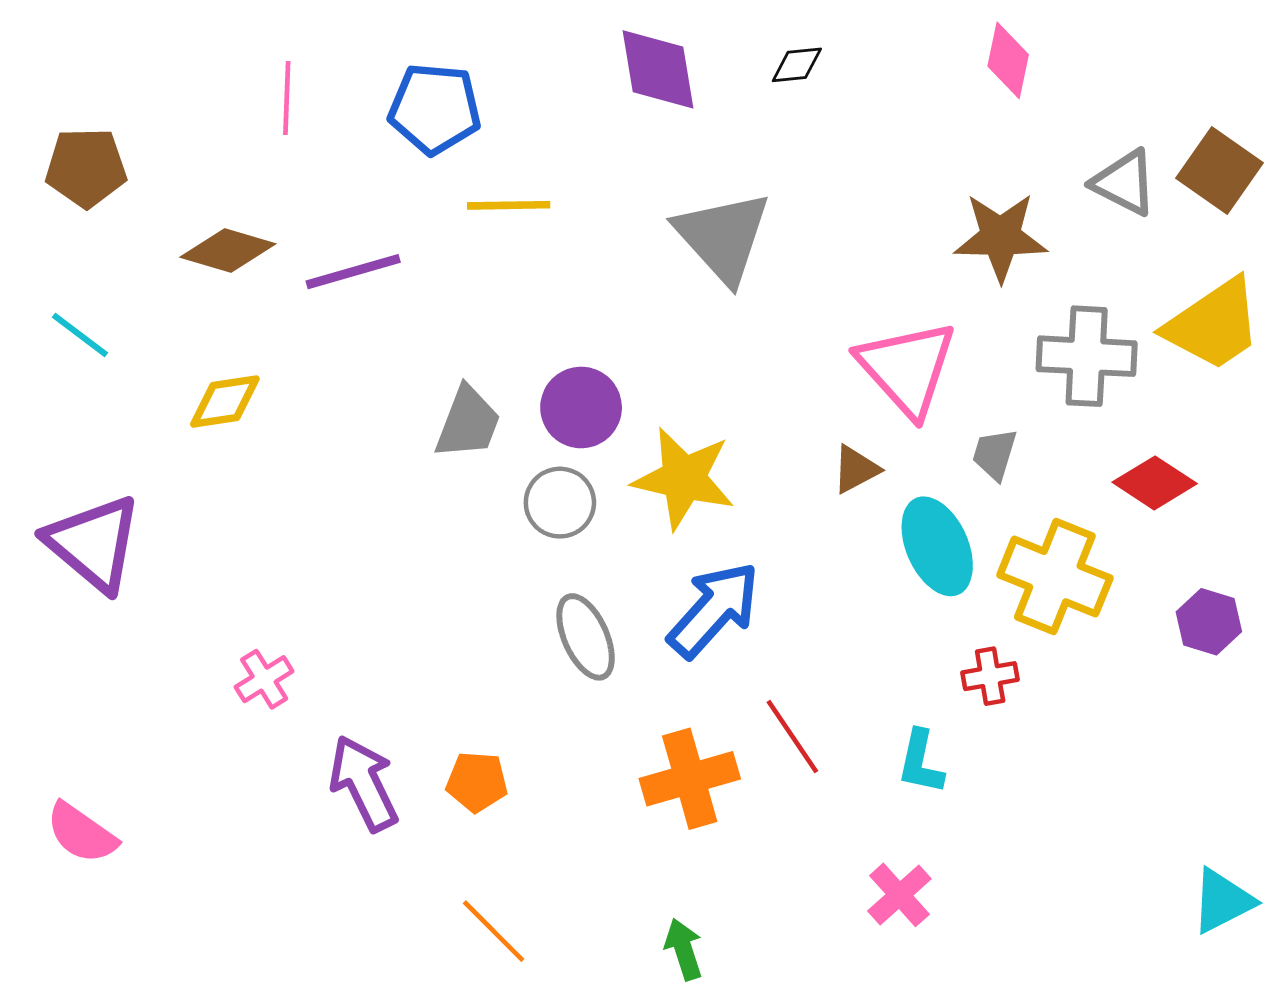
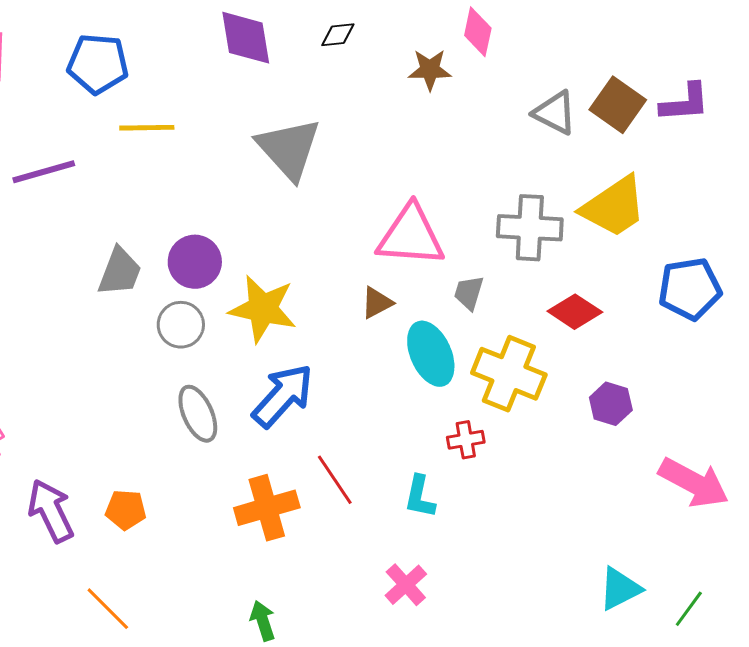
brown star: (1001, 237) -> (430, 70), moved, size x0.7
pink triangle: (907, 368) -> (411, 236), turned -44
orange line: (494, 931) -> (108, 609), moved

